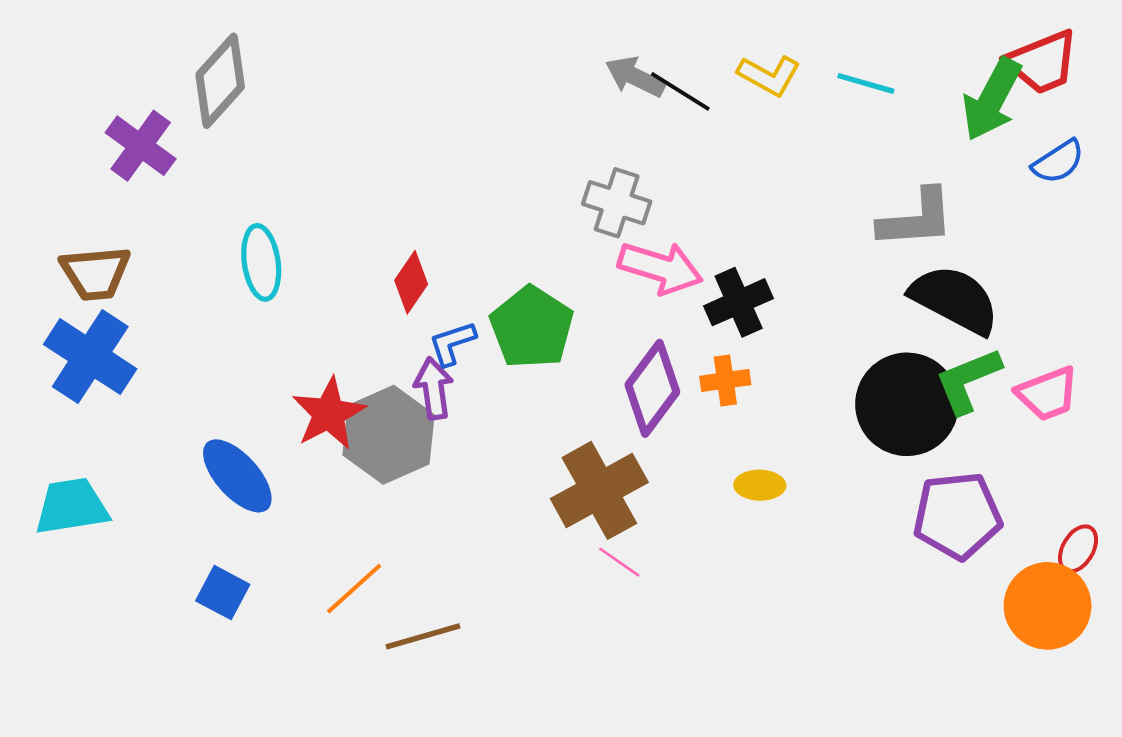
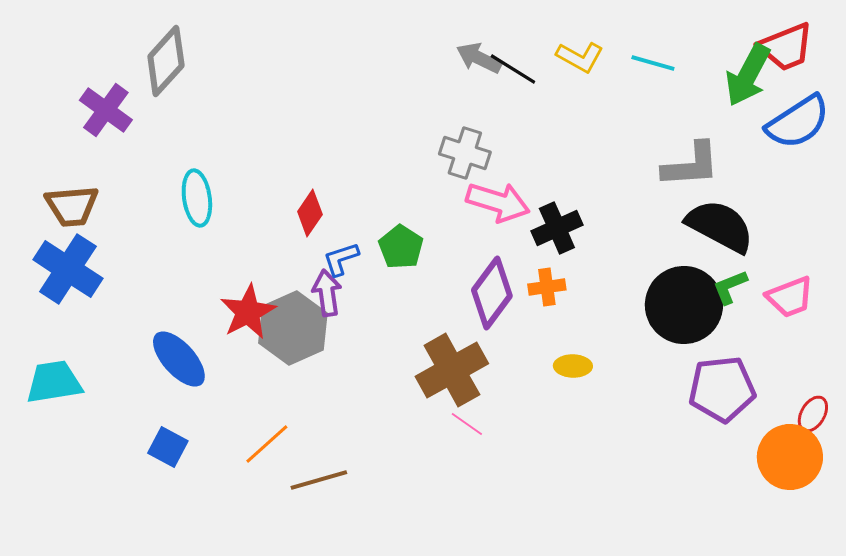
blue semicircle: (1058, 162) -> (798, 122), size x1.6
green pentagon: (532, 327) -> (401, 247), size x0.7
green L-shape: (968, 380) -> (730, 287), size x0.7

